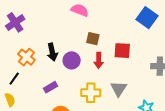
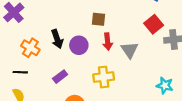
red square: (122, 51) -> (154, 24), moved, turned -36
black line: (14, 79) -> (20, 72), turned 64
gray triangle: (119, 89) -> (130, 50), moved

